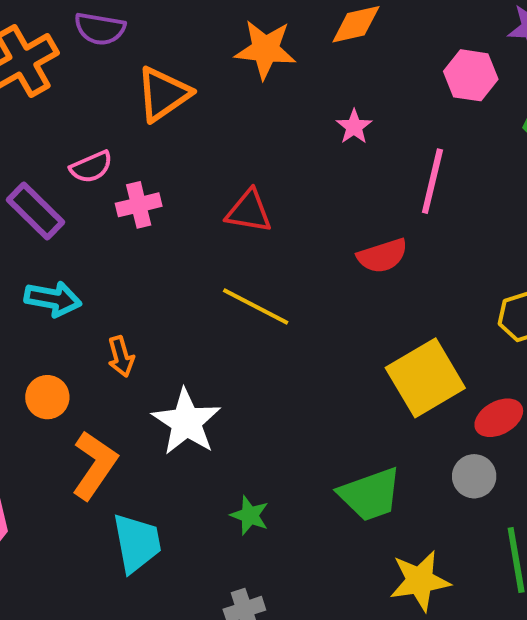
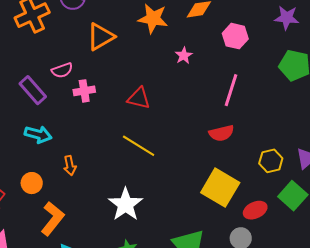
pink hexagon: (471, 75) -> (235, 36), moved
pink star: (354, 127) -> (184, 56), moved
red semicircle: (382, 256) -> (221, 133), moved
yellow square: (425, 378) -> (220, 188), turned -33
white star: (186, 422) -> (126, 204), moved

